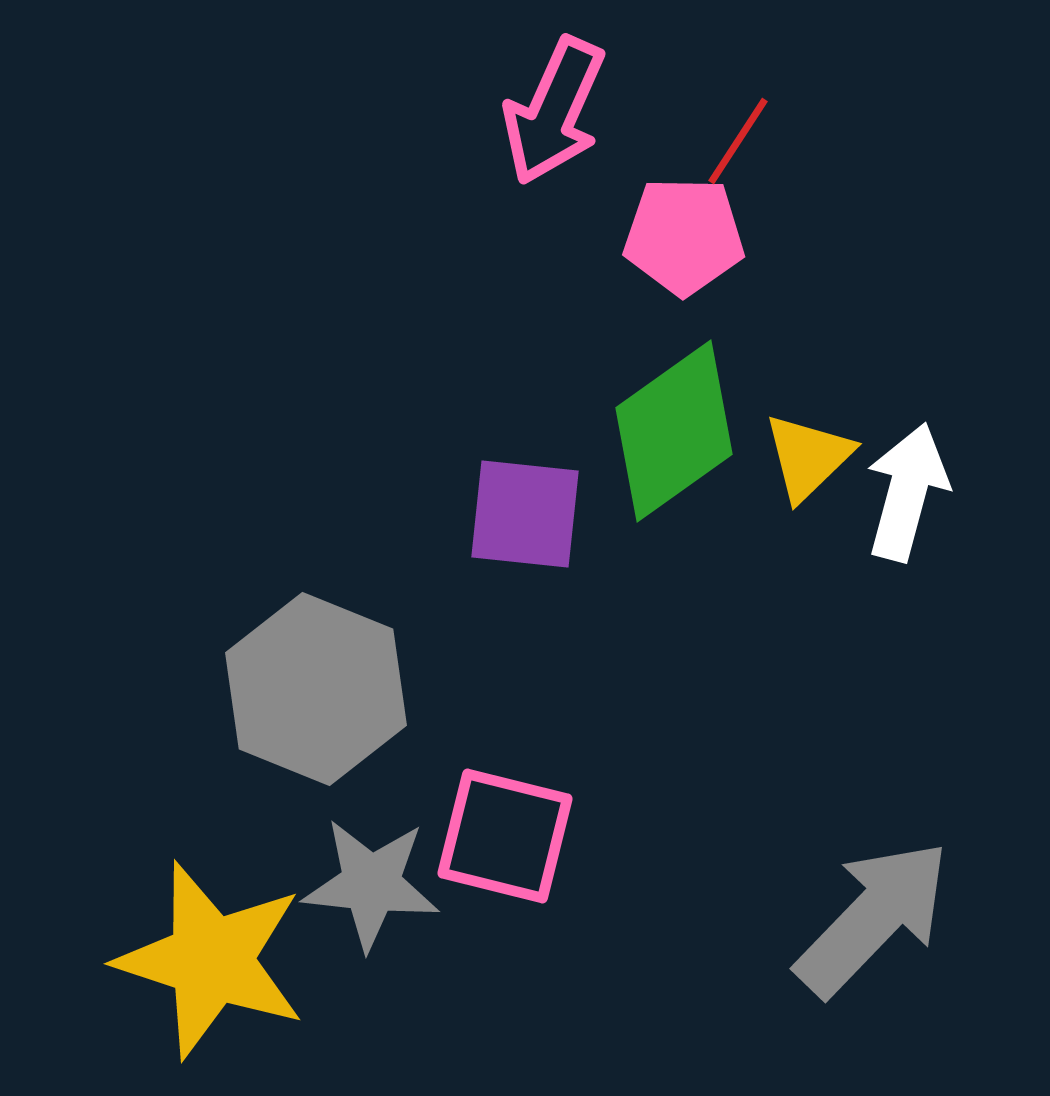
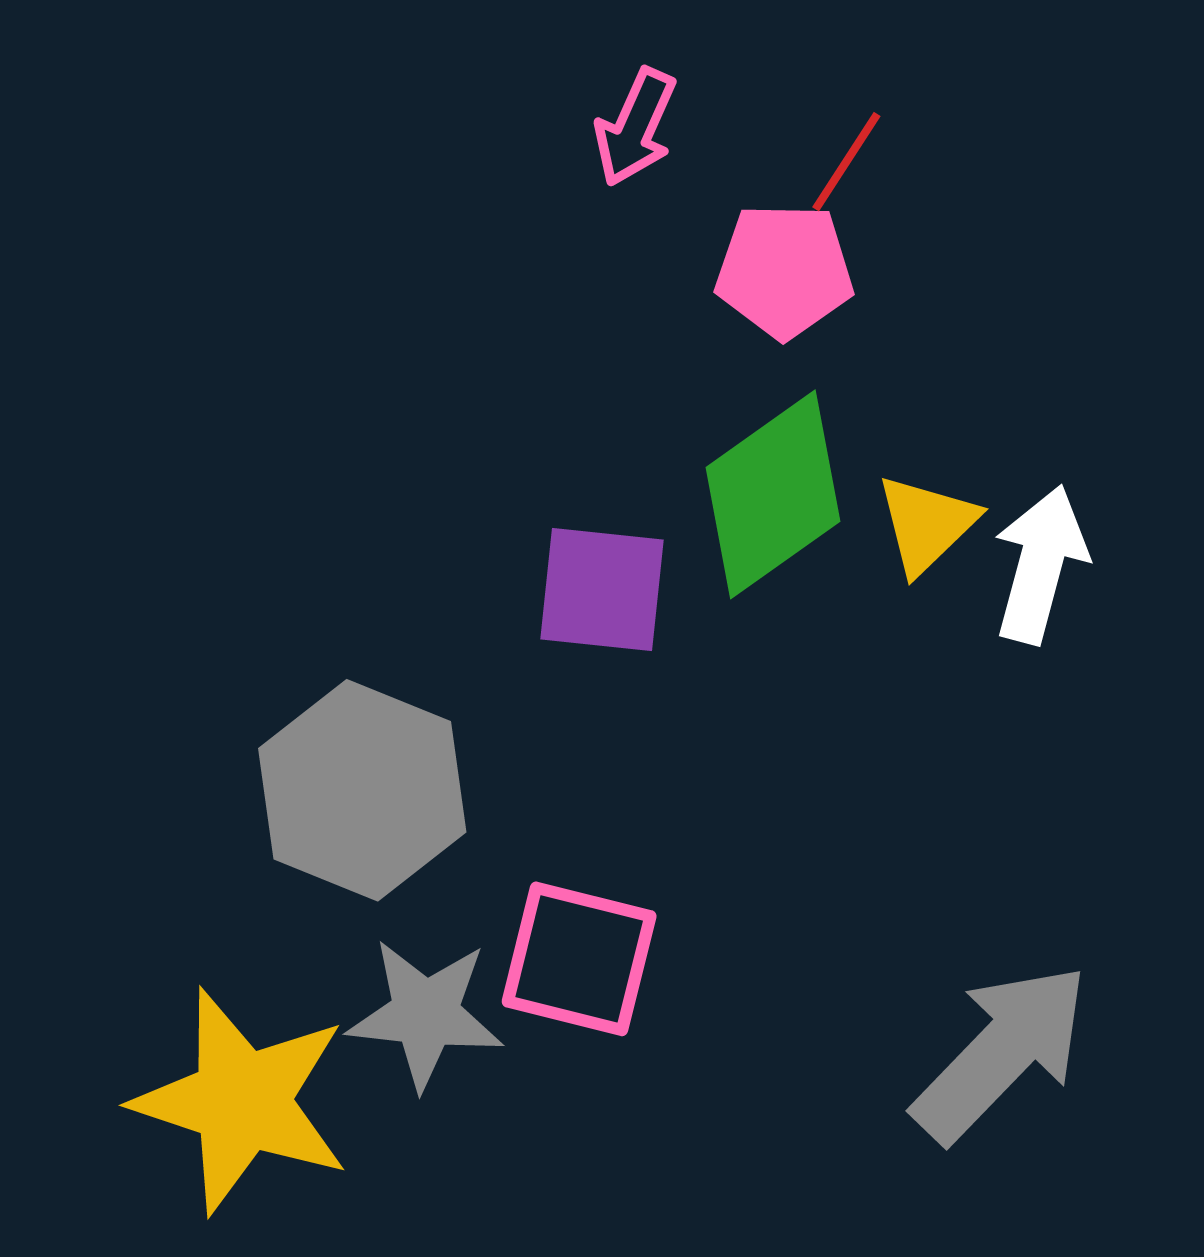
pink arrow: (554, 111) -> (635, 127), size x0.7

